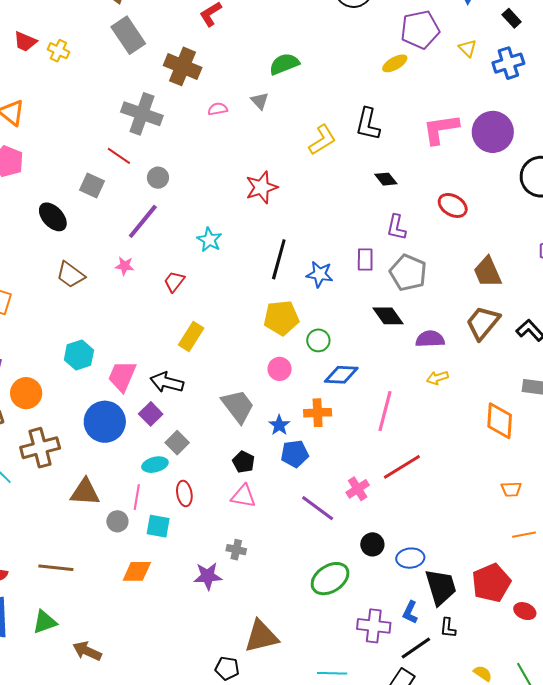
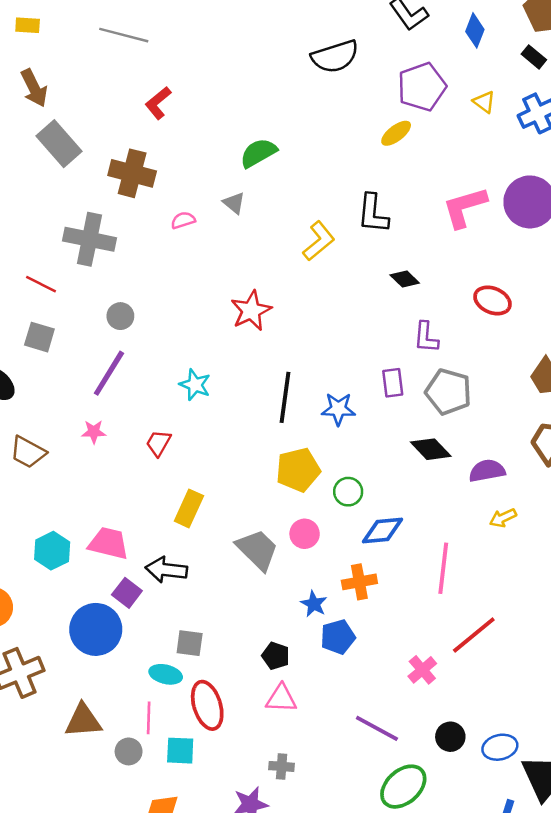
red line: (119, 156) -> (41, 284), moved
pink trapezoid: (122, 376) -> (109, 543), moved, turned 88
gray trapezoid: (238, 406) -> (257, 550), moved
purple square: (151, 414) -> (127, 593), moved
gray square: (177, 443) -> (190, 643), turned -30
cyan ellipse: (155, 465) -> (166, 674), turned 35
red ellipse: (184, 494) -> (207, 705), size x1.5
purple line: (318, 508) -> (377, 728), moved

